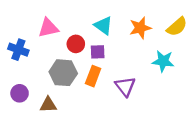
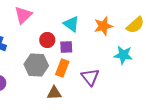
pink triangle: (48, 28) -> (23, 15), moved, turned -30
brown triangle: (48, 105) -> (54, 93), moved

